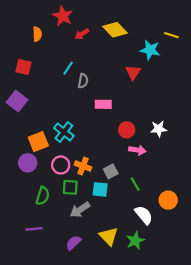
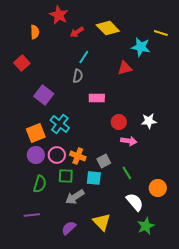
red square: (23, 67) -> (22, 63), turned 35
cyan line: (68, 68) -> (84, 57), moved
red triangle: (133, 72) -> (125, 68), turned 42
purple square: (17, 101) -> (44, 95), moved
purple circle: (28, 163) -> (36, 155), moved
green star: (135, 241) -> (146, 226), moved

